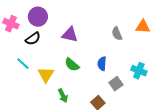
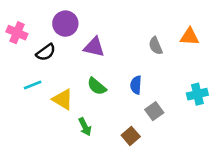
purple circle: (38, 17) -> (65, 24), moved
cyan line: (23, 64) -> (33, 85), turned -64
cyan cross: (139, 71) -> (197, 94), moved, turned -35
yellow triangle: (46, 75) -> (63, 99), turned -30

